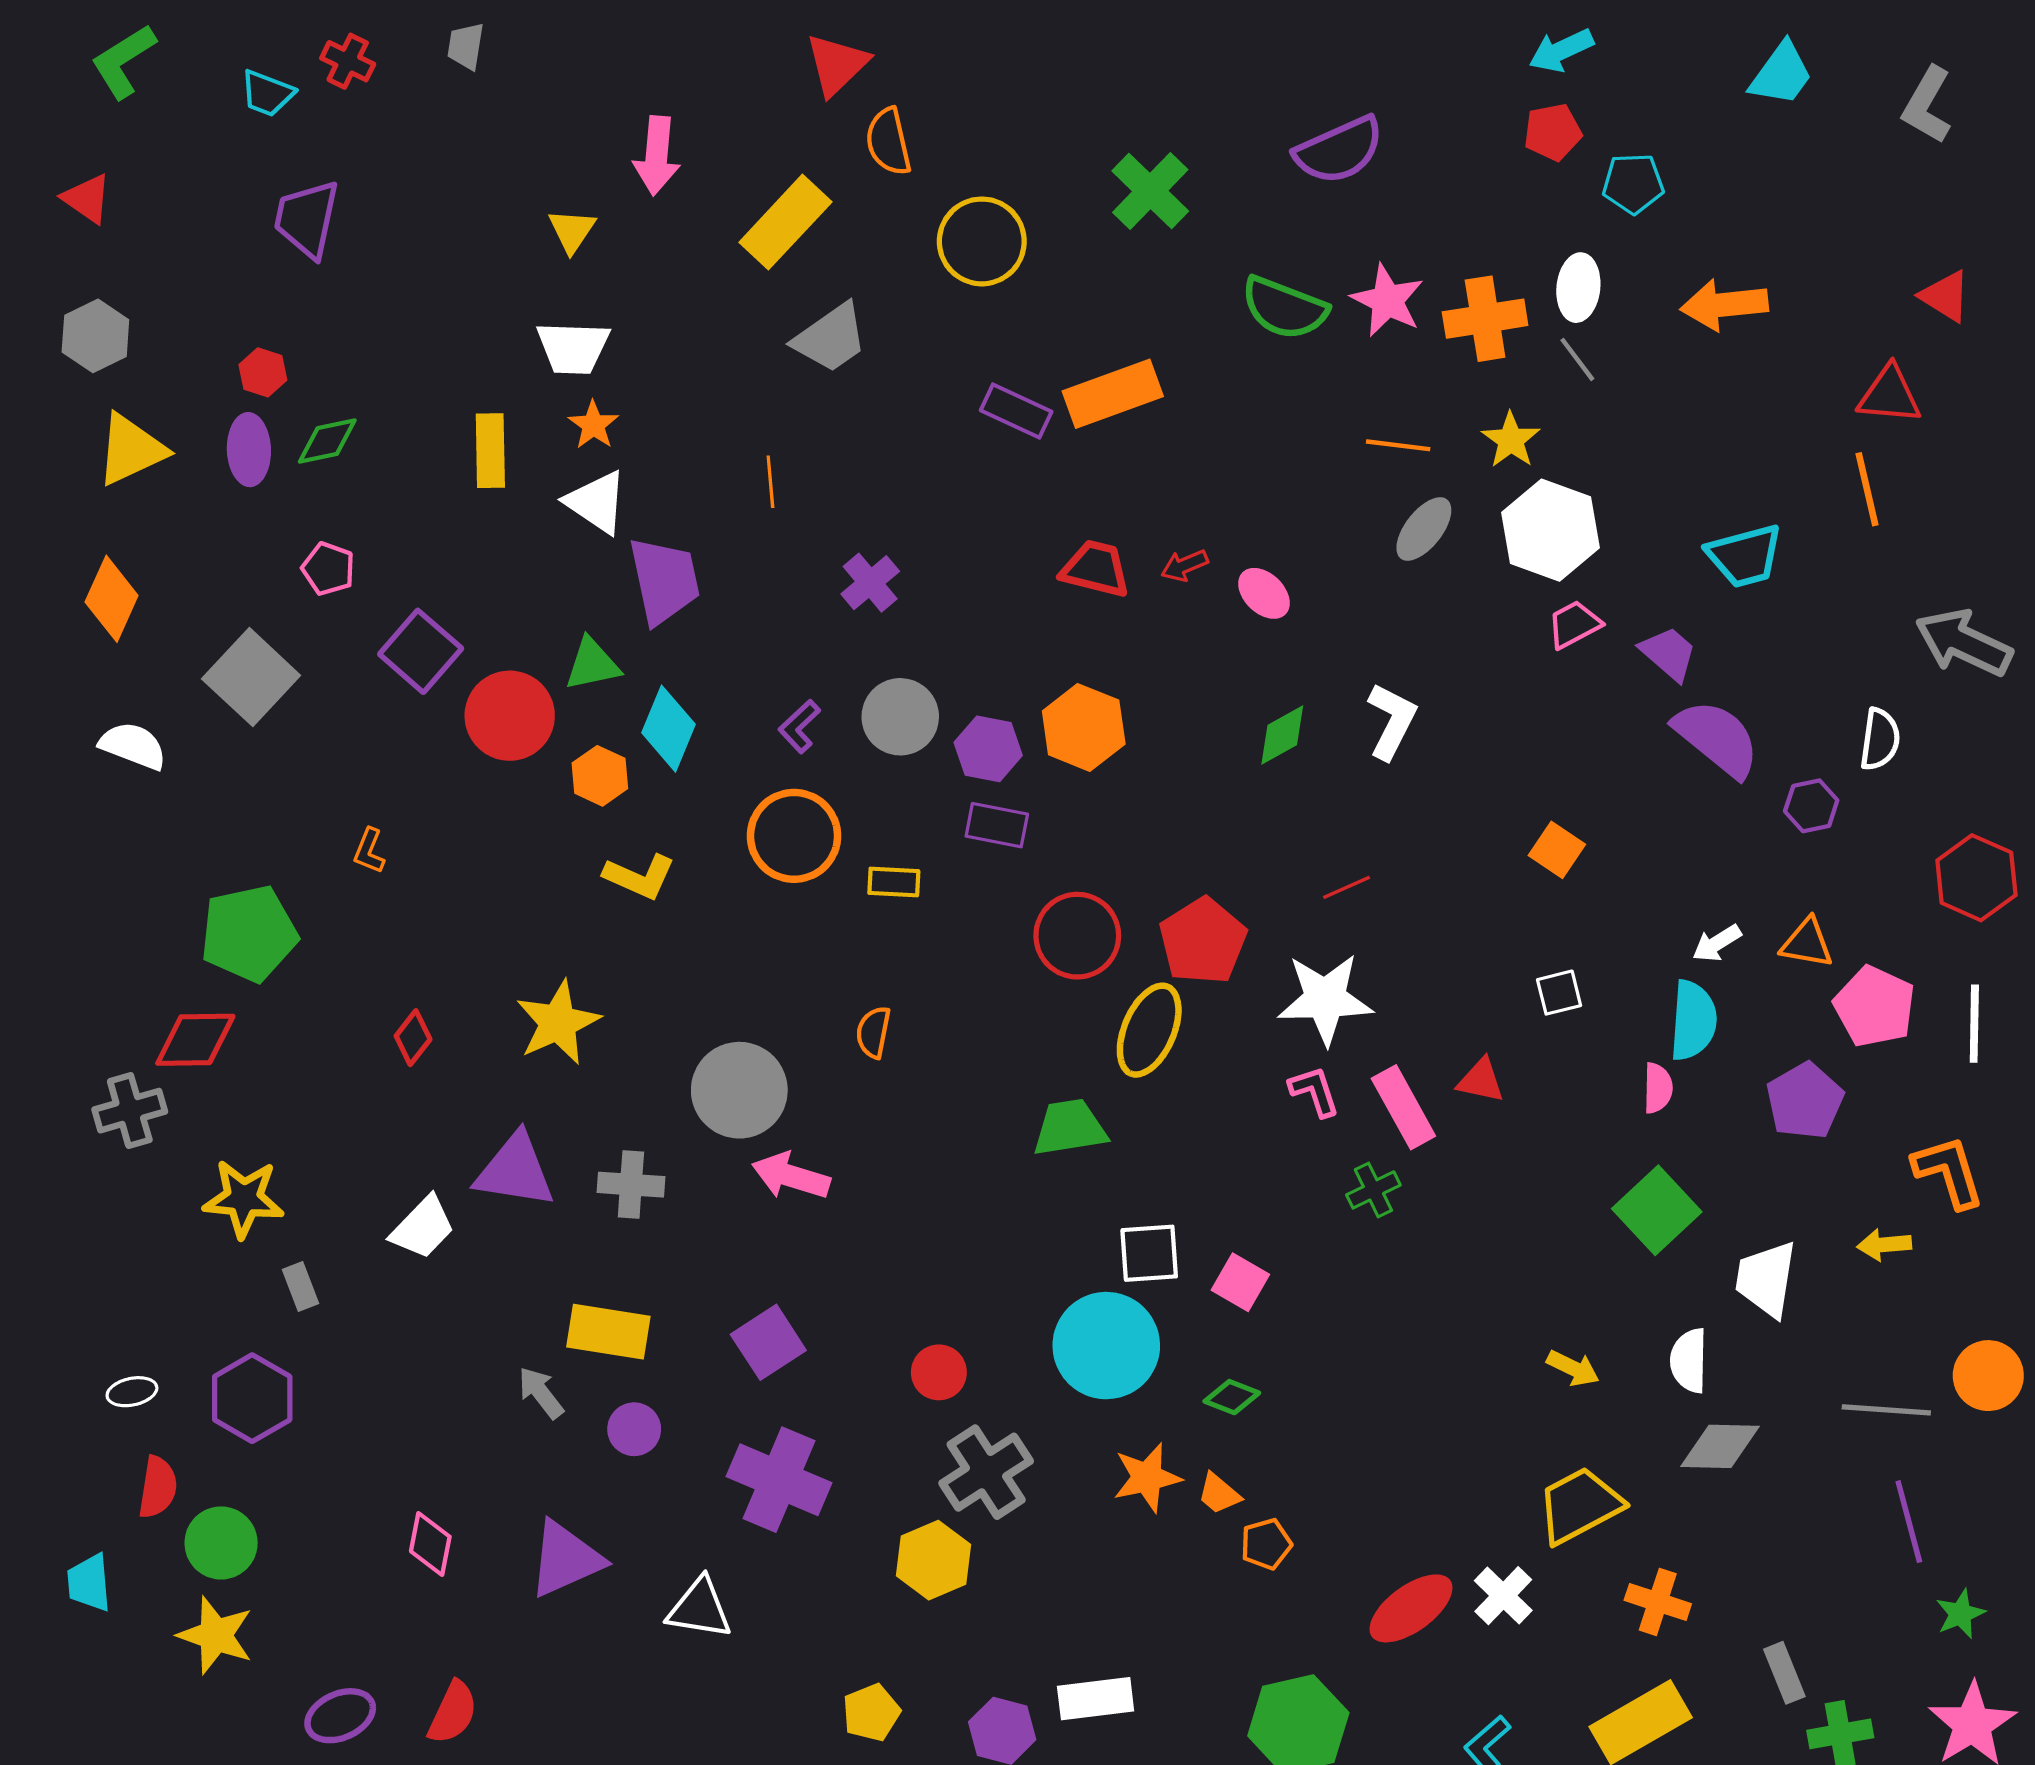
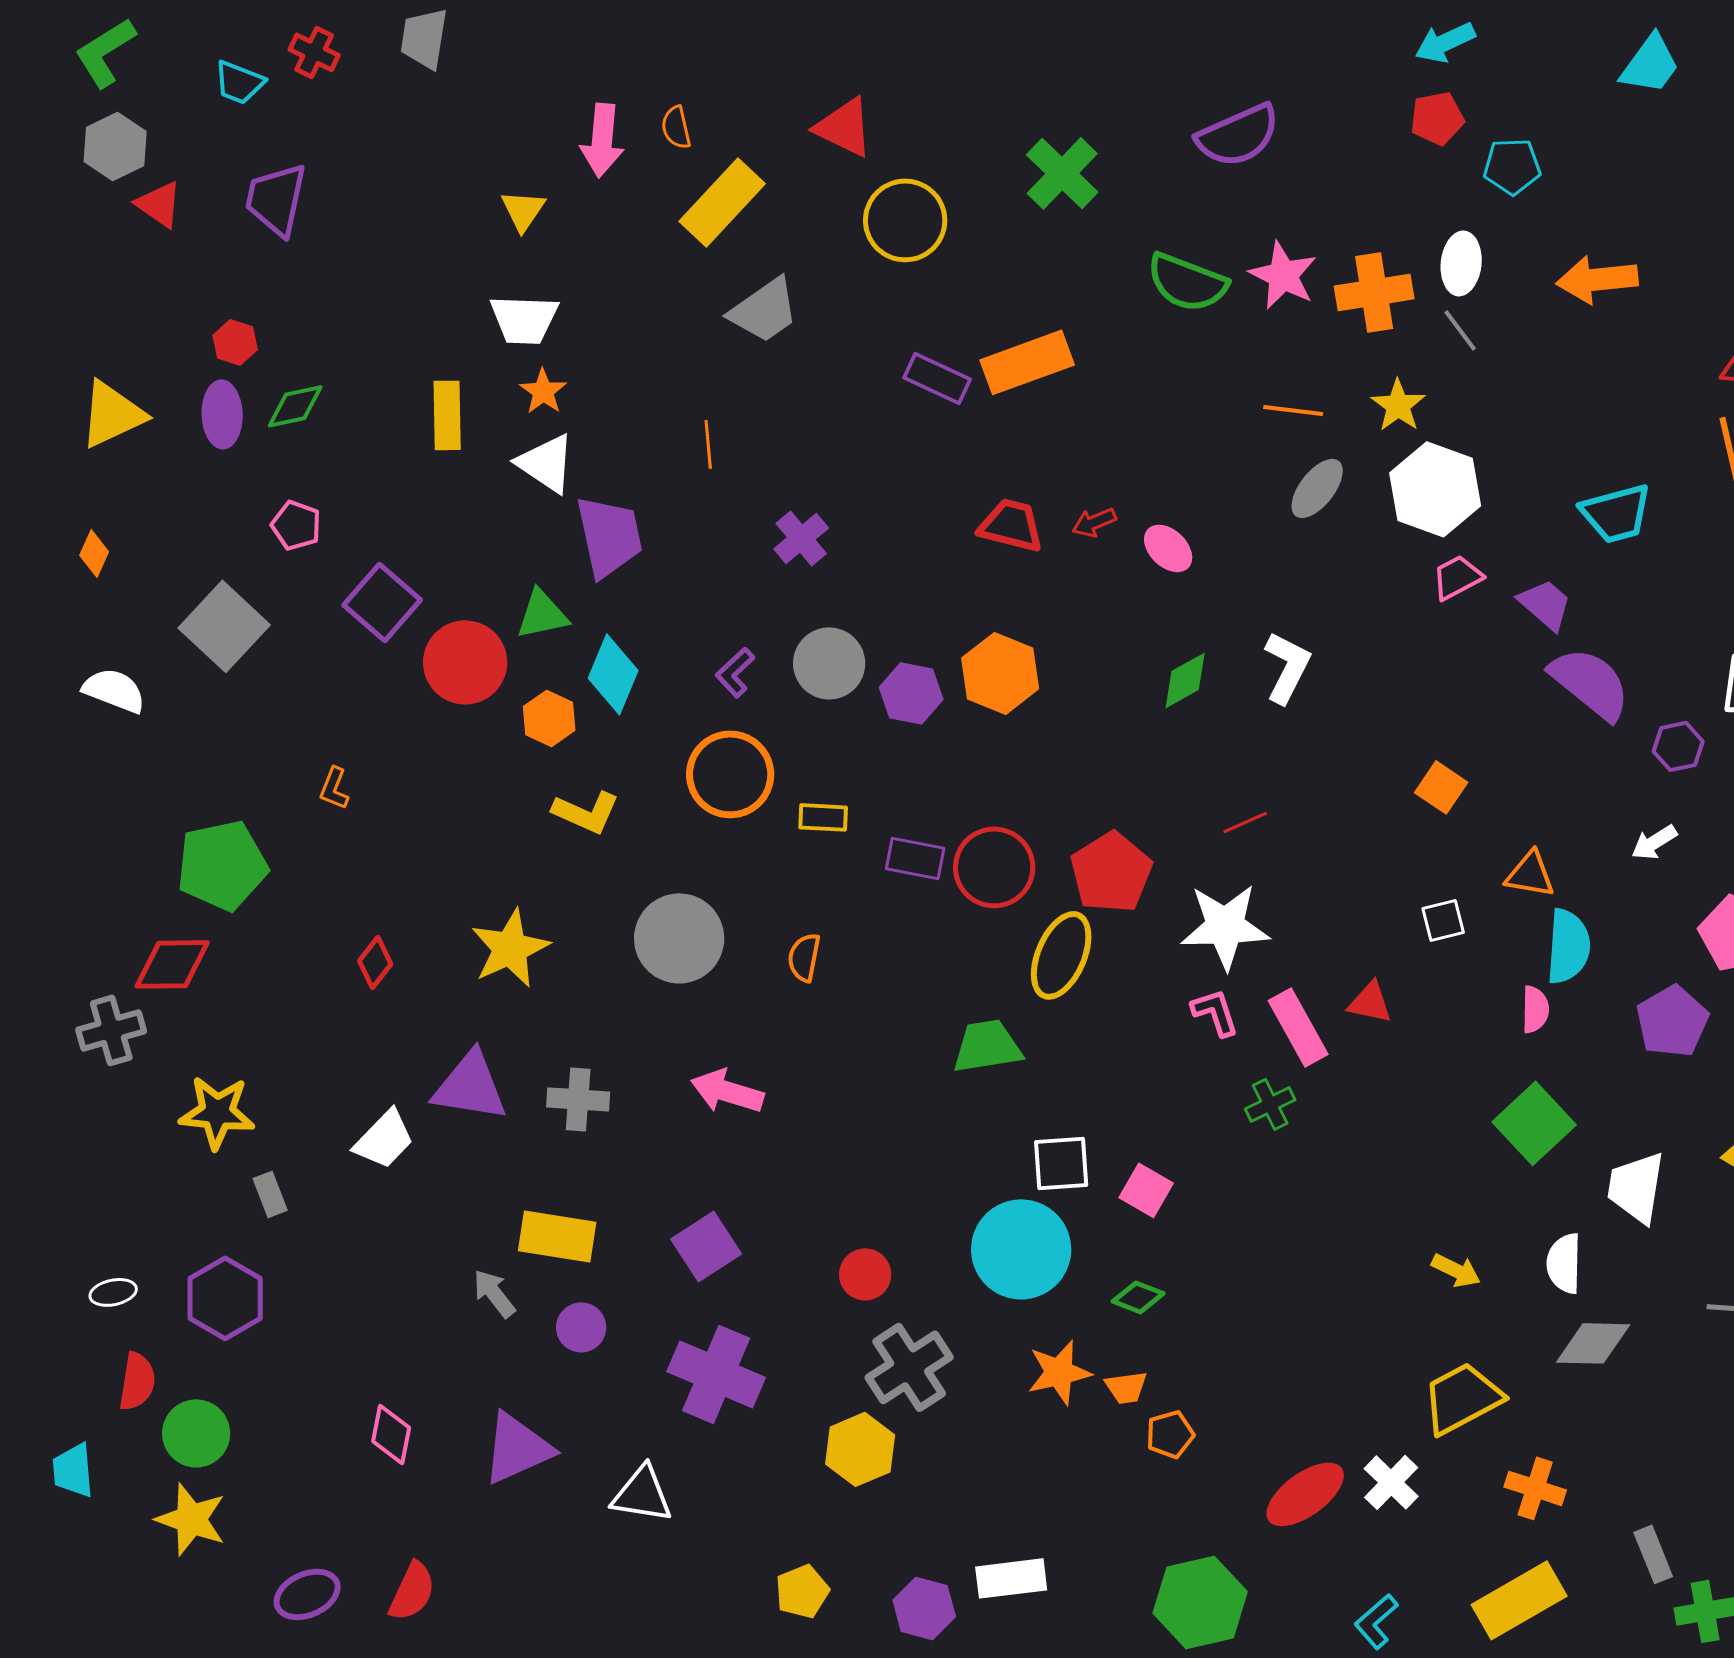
gray trapezoid: (466, 46) -> (424, 38), size x1.4
red triangle: (837, 64) -> (844, 127), moved, turned -50
orange semicircle: (888, 142) -> (676, 127), moved, size x0.7
red triangle: (87, 199) -> (159, 204), moved
gray hexagon: (95, 336) -> (115, 146), moved
orange diamond: (112, 599) -> (94, 553), size x0.6
purple rectangle: (997, 825) -> (915, 858), moved
white arrow: (1717, 943) -> (1654, 842), moved
orange triangle: (1807, 943) -> (1530, 874), moved
gray circle: (739, 1090) -> (679, 938), moved
orange trapezoid: (1219, 1494) -> (1126, 1387), turned -48

